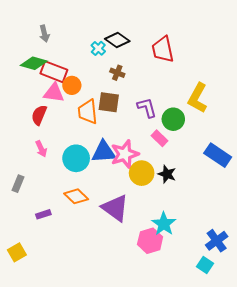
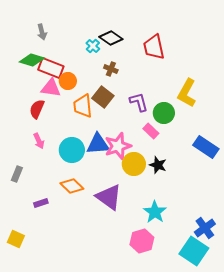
brown square: (109, 102) -> (103, 97), turned 30
pink hexagon: (150, 241) -> (142, 241), moved
yellow square: (17, 252) -> (16, 239), turned -36
cyan square: (205, 265) -> (194, 251), size x1.8

